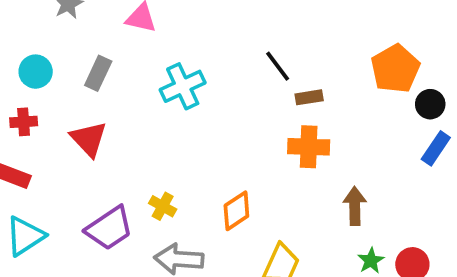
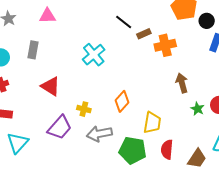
cyan cross: (183, 86) -> (94, 55), moved
red triangle: (89, 139) -> (51, 86), moved
orange cross: (309, 147) -> (165, 45), moved

